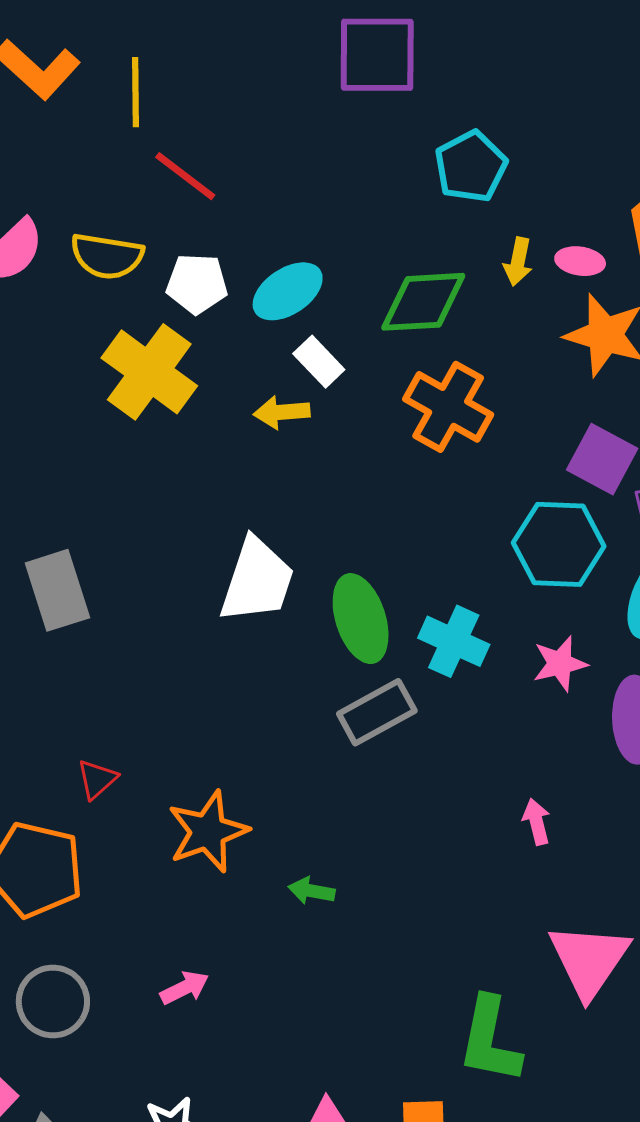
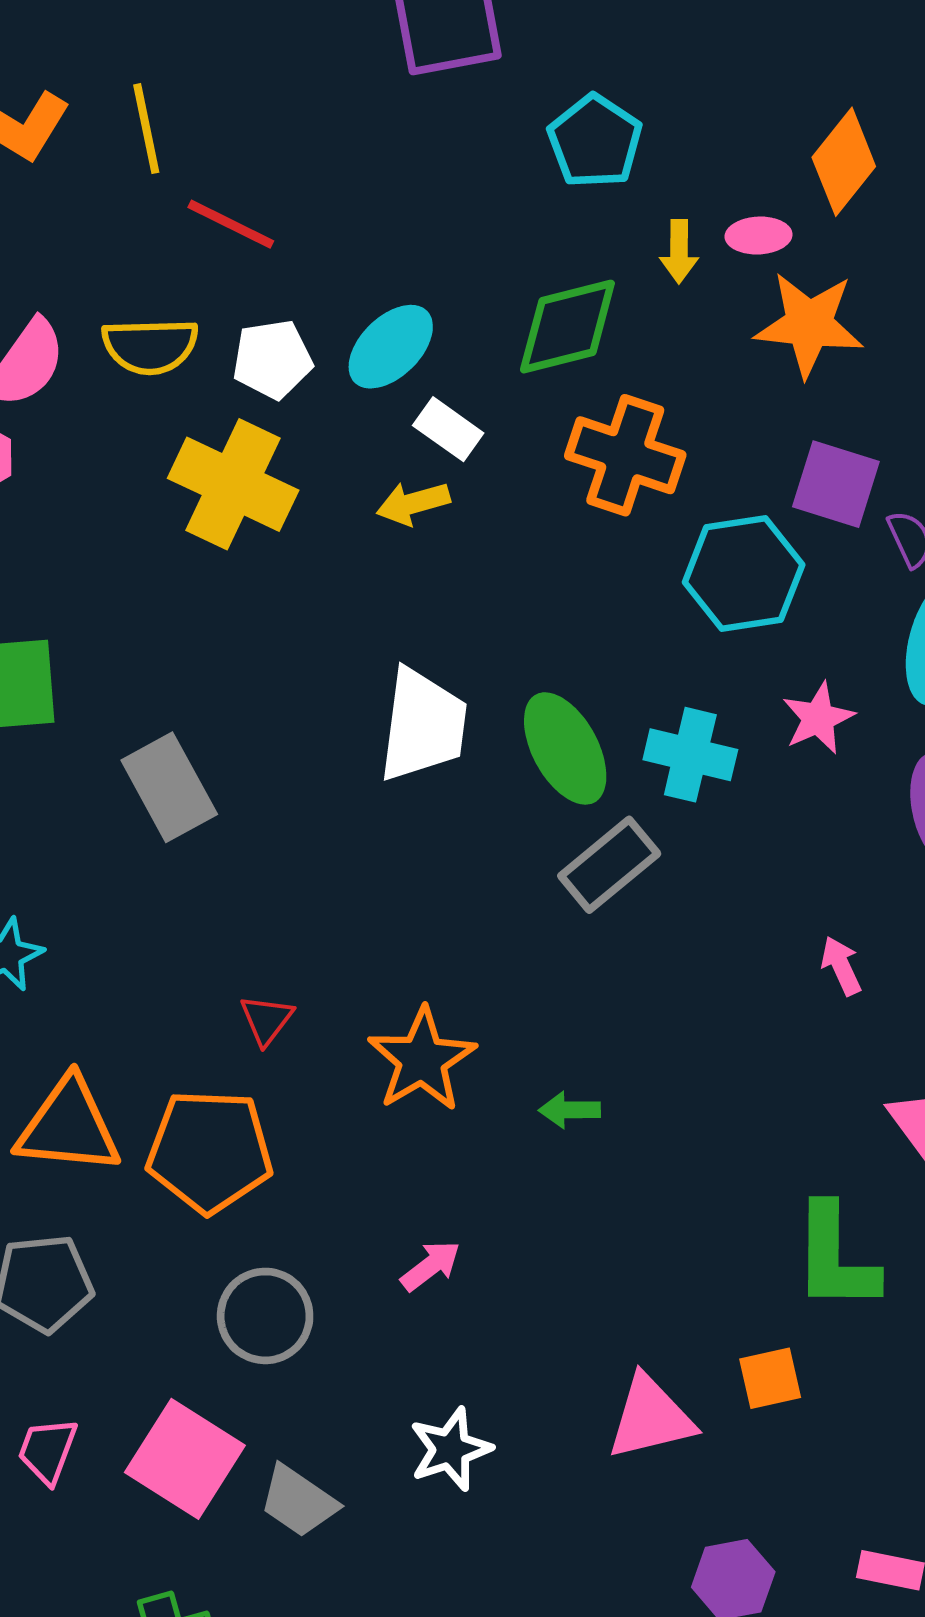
cyan hexagon: (559, 544) -> (744, 573), moved
pink star: (560, 664) -> (818, 718), moved

